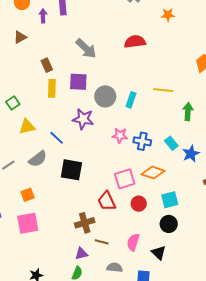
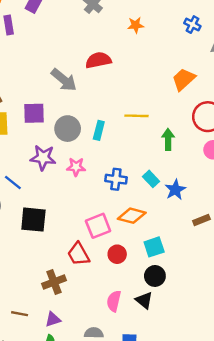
gray arrow: (86, 49) -> (64, 80), moved
pink star: (120, 135) -> (76, 167), moved
brown line: (102, 242) -> (20, 314), moved
black triangle: (159, 253) -> (144, 300), moved

